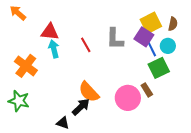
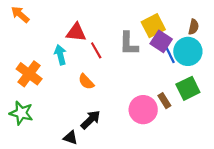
yellow square: (151, 23) -> (153, 26), moved
red triangle: (50, 32) -> (76, 32), moved
cyan circle: (168, 46) -> (188, 51), size x1.6
green square: (159, 68) -> (188, 88), moved
orange semicircle: (89, 92) -> (86, 82), moved, size x0.7

